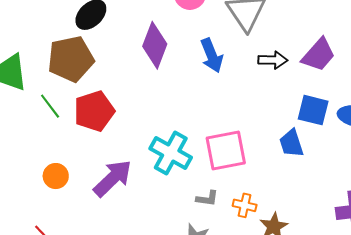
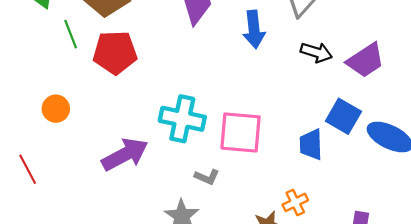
cyan cross: (171, 153) -> (182, 119), turned -33
purple arrow: (113, 178) -> (125, 154), moved
orange cross: (245, 205) -> (295, 202), moved, turned 35

